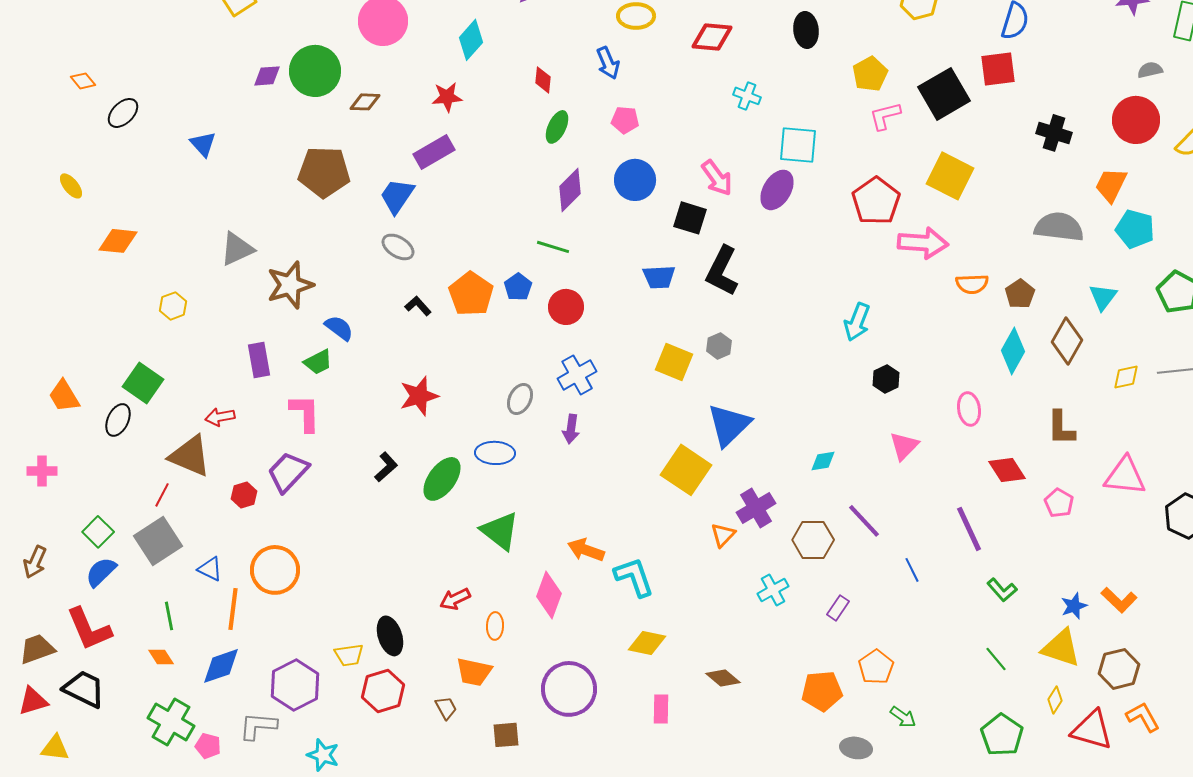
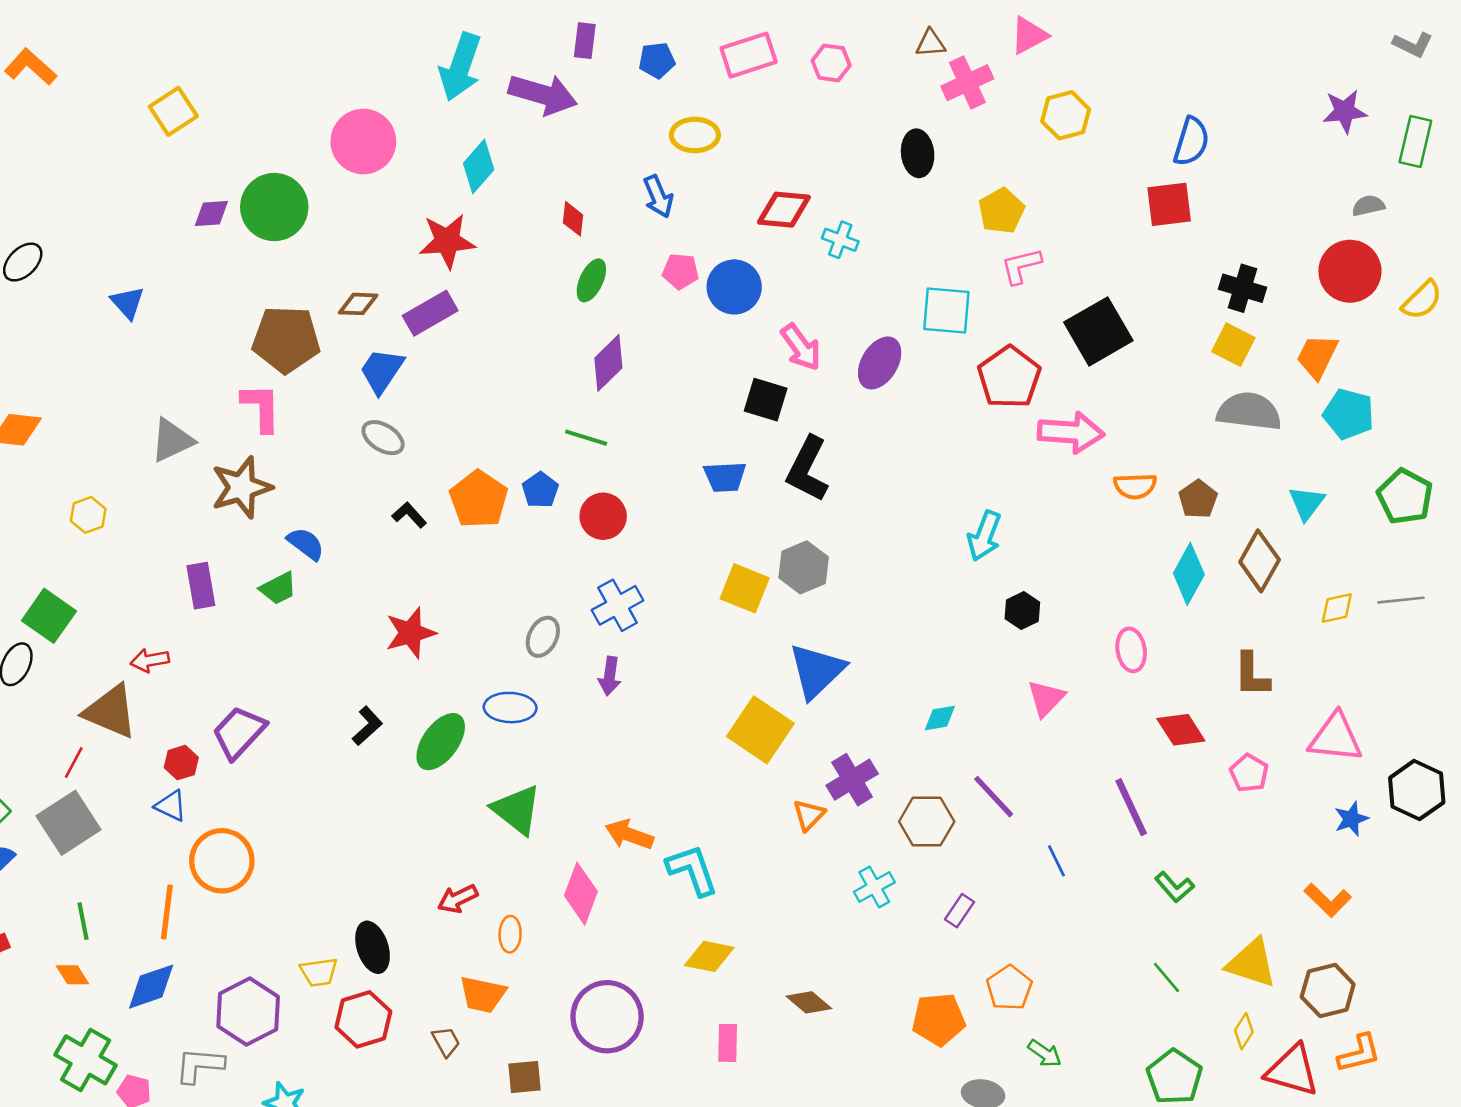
red diamond: (712, 37) -> (784, 210), moved
black square: (944, 94) -> (1098, 331), moved
red star: (447, 97) -> (447, 241), size x1.4
brown diamond: (365, 102) -> (358, 304), moved
cyan square: (798, 145) -> (946, 311), moved
yellow square: (950, 176) -> (1233, 345), moved, size x0.7
blue circle: (635, 180) -> (734, 287), moved
gray hexagon: (719, 346) -> (804, 567), size x1.5
pink L-shape: (305, 413) -> (261, 407), moved
blue triangle: (210, 569) -> (171, 806), moved
blue star: (1074, 606) -> (1351, 819), moved
orange L-shape: (1143, 717) -> (1359, 1053), turned 105

